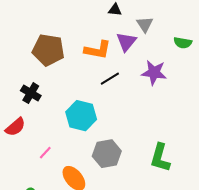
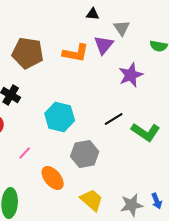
purple star: (154, 73) -> (131, 75), turned -30
black line: (110, 79) -> (114, 119), moved
green L-shape: (160, 158) -> (146, 132), moved, turned -72

